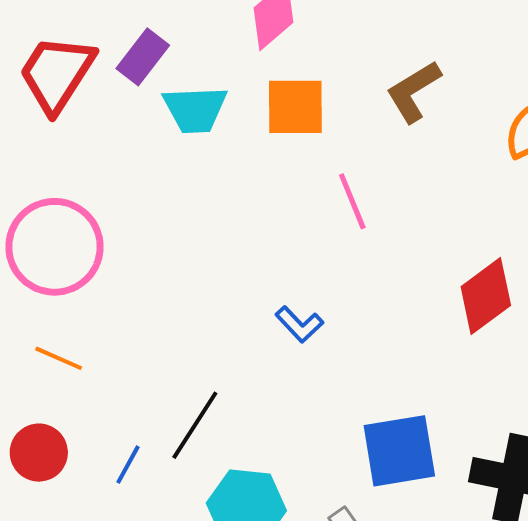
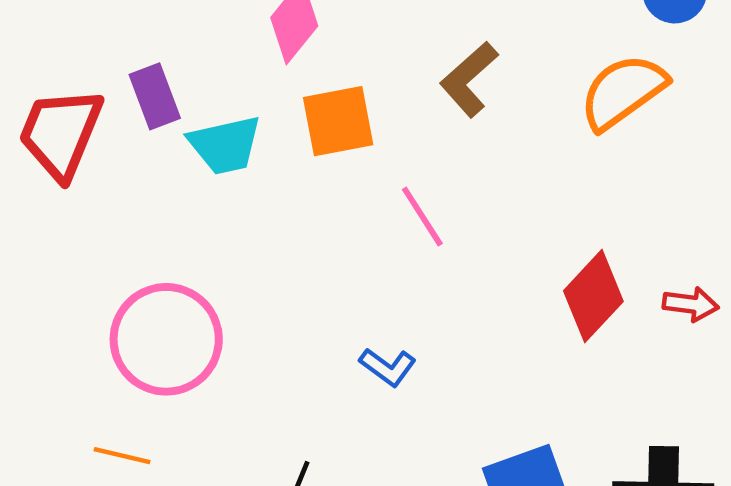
purple rectangle: (143, 57) -> (155, 96), turned -48
pink circle: (55, 247) -> (166, 339), moved

